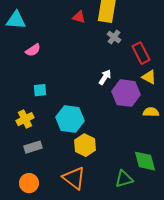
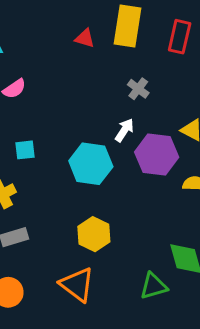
gray cross: (114, 37) -> (138, 89), moved
red rectangle: (141, 53) -> (180, 37), moved, turned 40
cyan hexagon: (70, 119) -> (91, 164), moved

